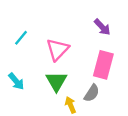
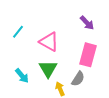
pink triangle: (58, 50) -> (49, 42), turned -45
cyan arrow: (16, 81) -> (22, 76), moved

